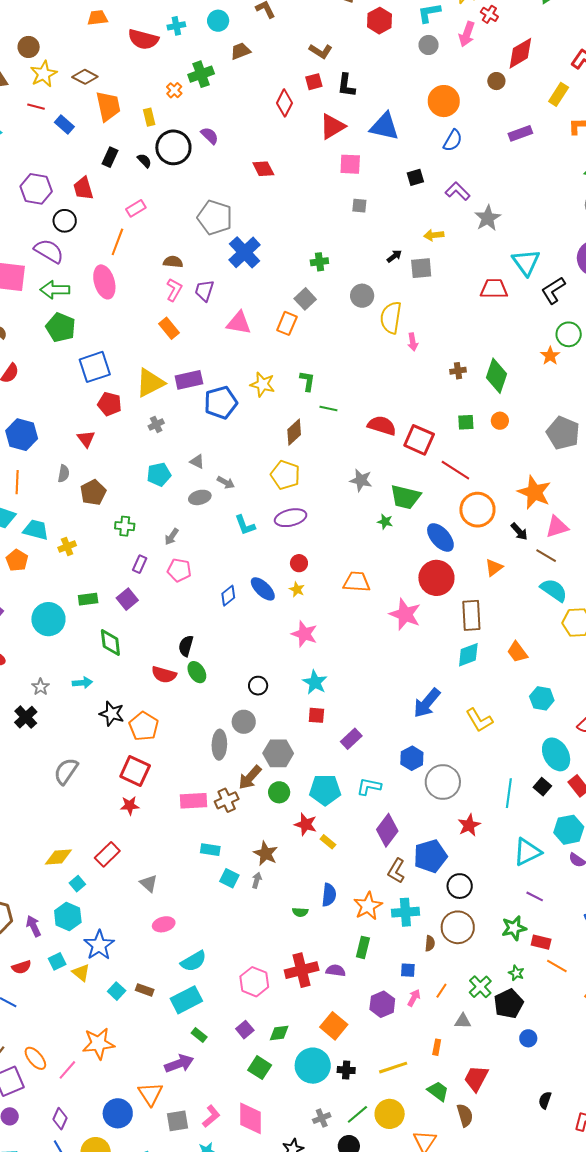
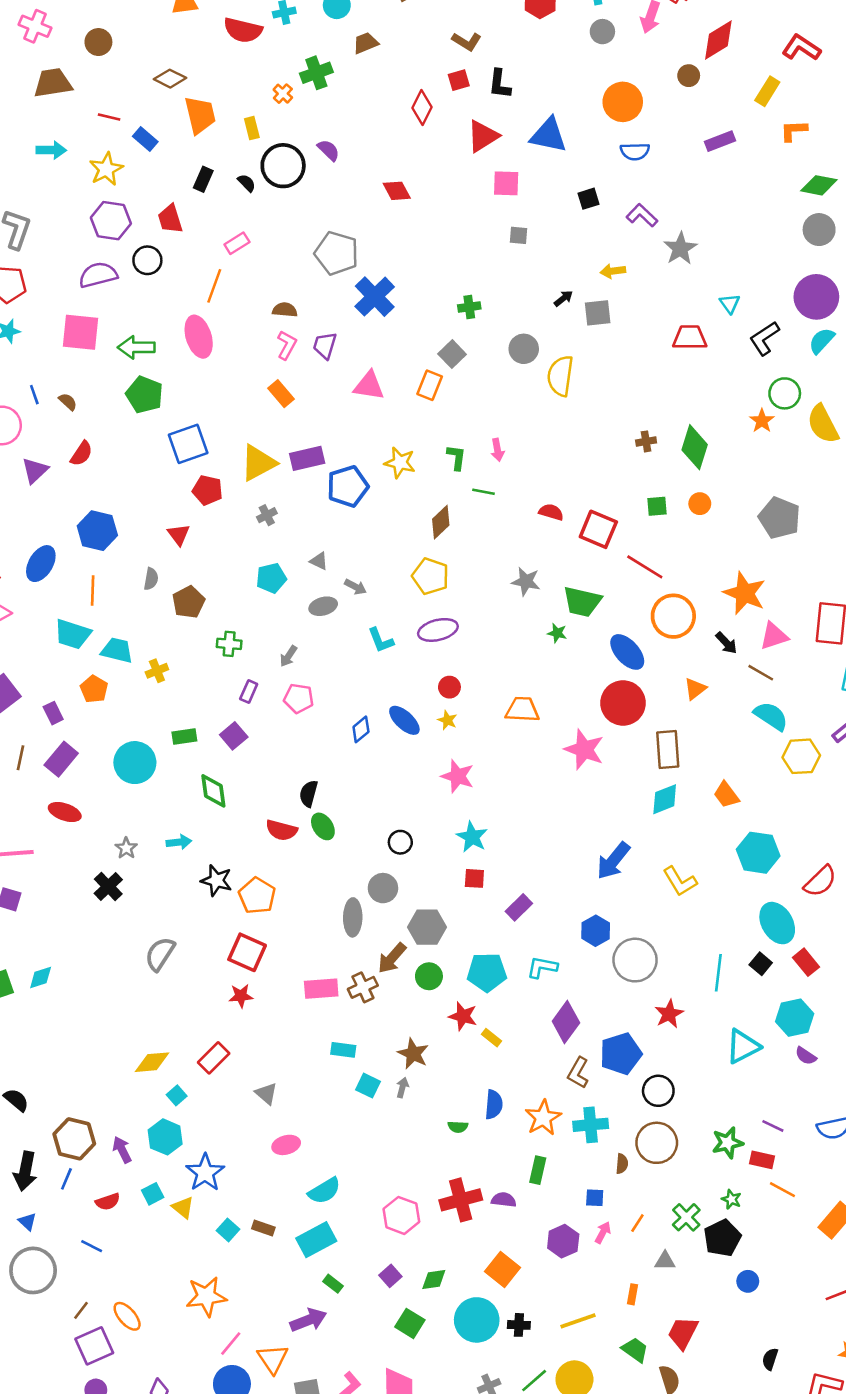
yellow star: (44, 74) -> (106, 169), moved
blue semicircle: (453, 140) -> (635, 151), turned 60
purple semicircle: (49, 251) -> (98, 275), moved, turned -44
cyan triangle: (526, 262) -> (730, 303), size x0.6
pink arrow: (413, 342) -> (497, 450), moved
red semicircle: (382, 426) -> (551, 512), size x0.7
cyan hexagon: (542, 698) -> (758, 853), size x1.4
purple line: (535, 896) -> (773, 1126), moved
pink line: (67, 1070) -> (231, 1344), moved

